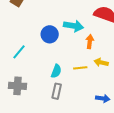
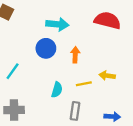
cyan arrow: (73, 26) -> (57, 24), moved
orange arrow: (90, 42) -> (75, 55), moved
gray rectangle: (57, 91) -> (75, 111), moved

